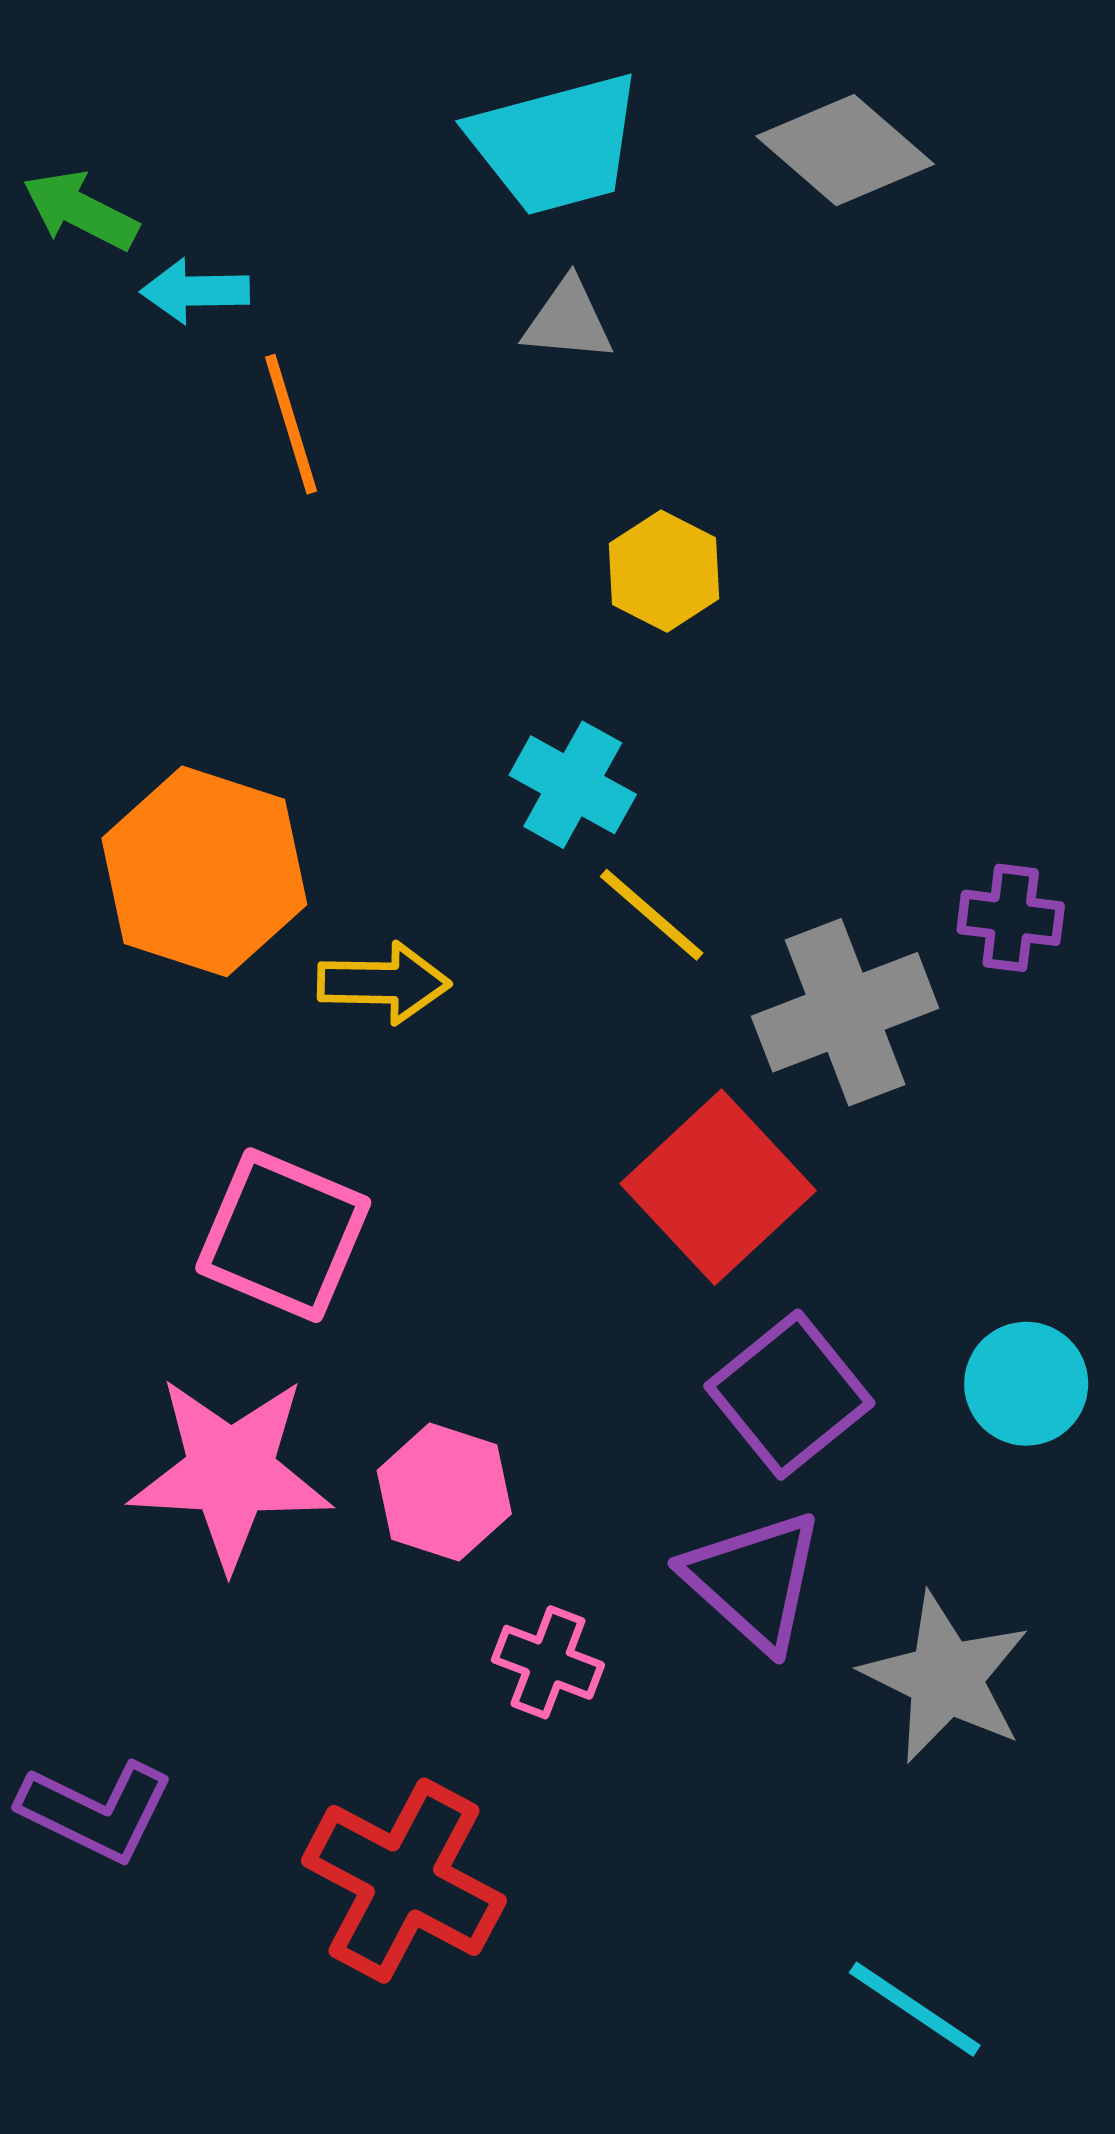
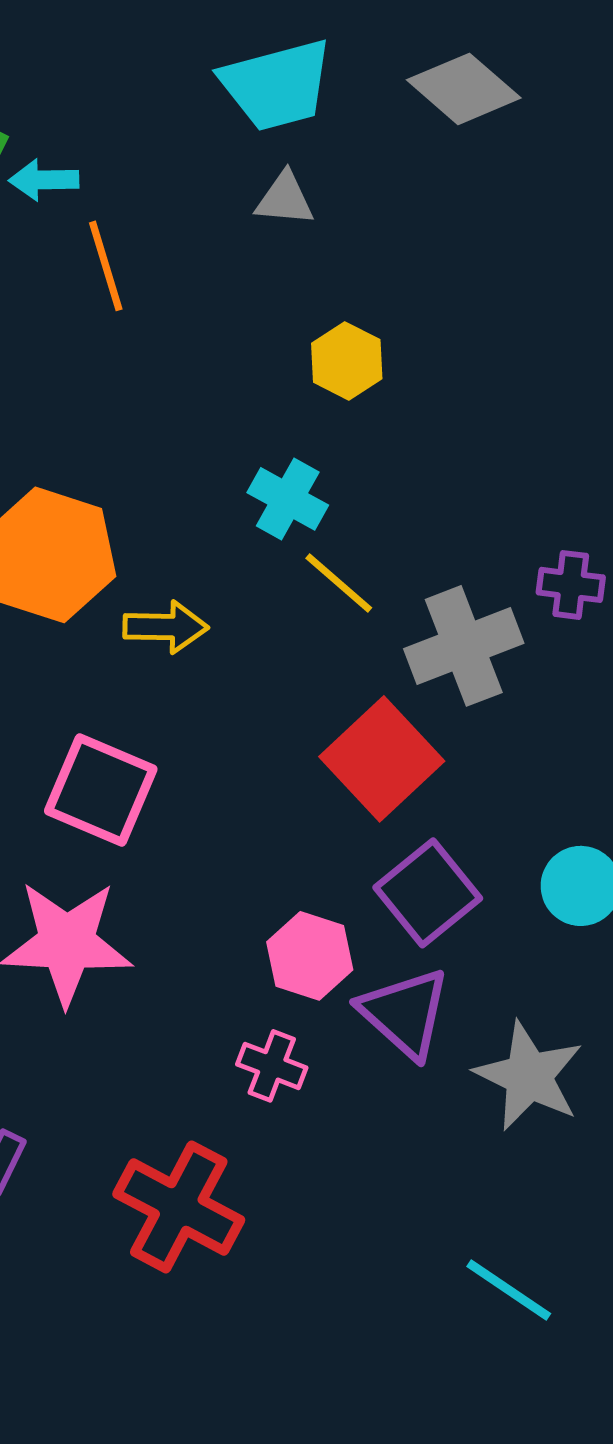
pink hexagon: (444, 1492) -> (310, 956), moved

